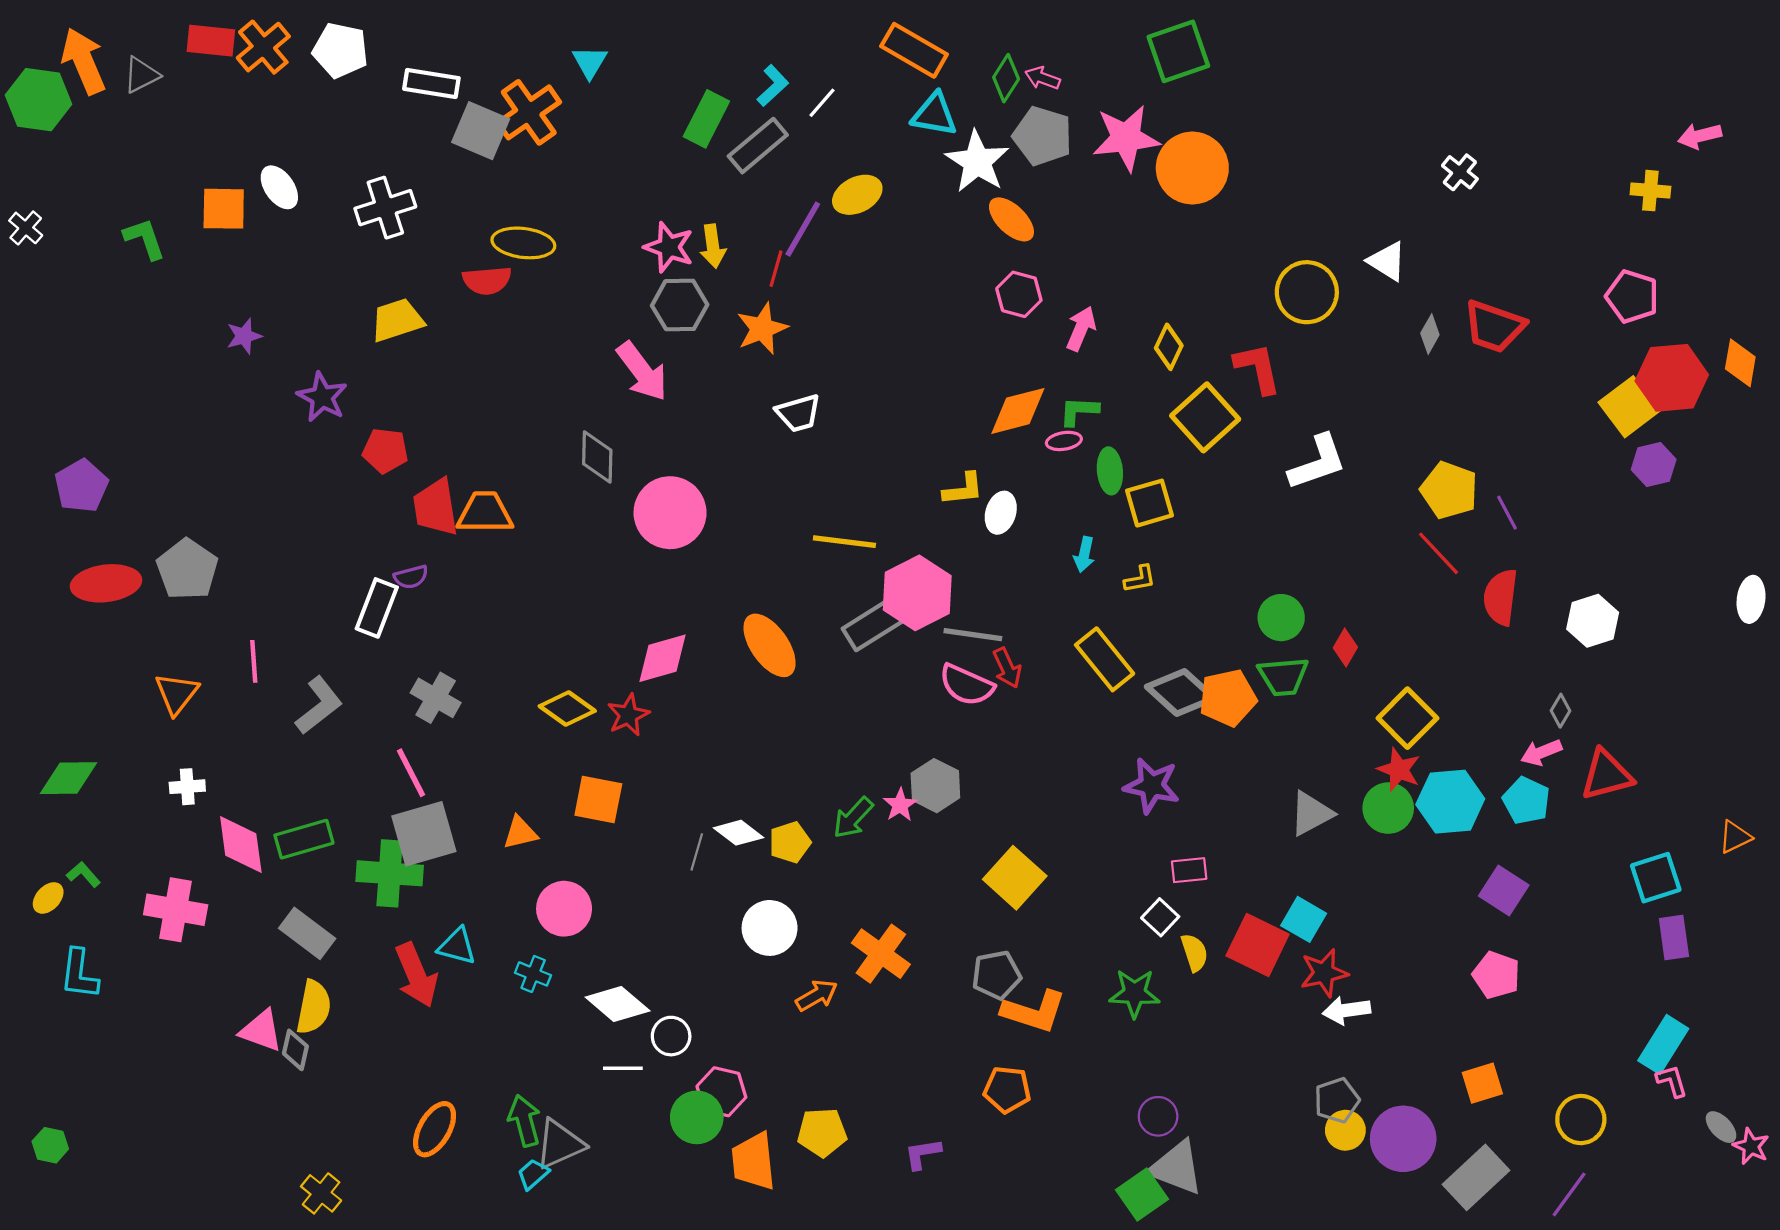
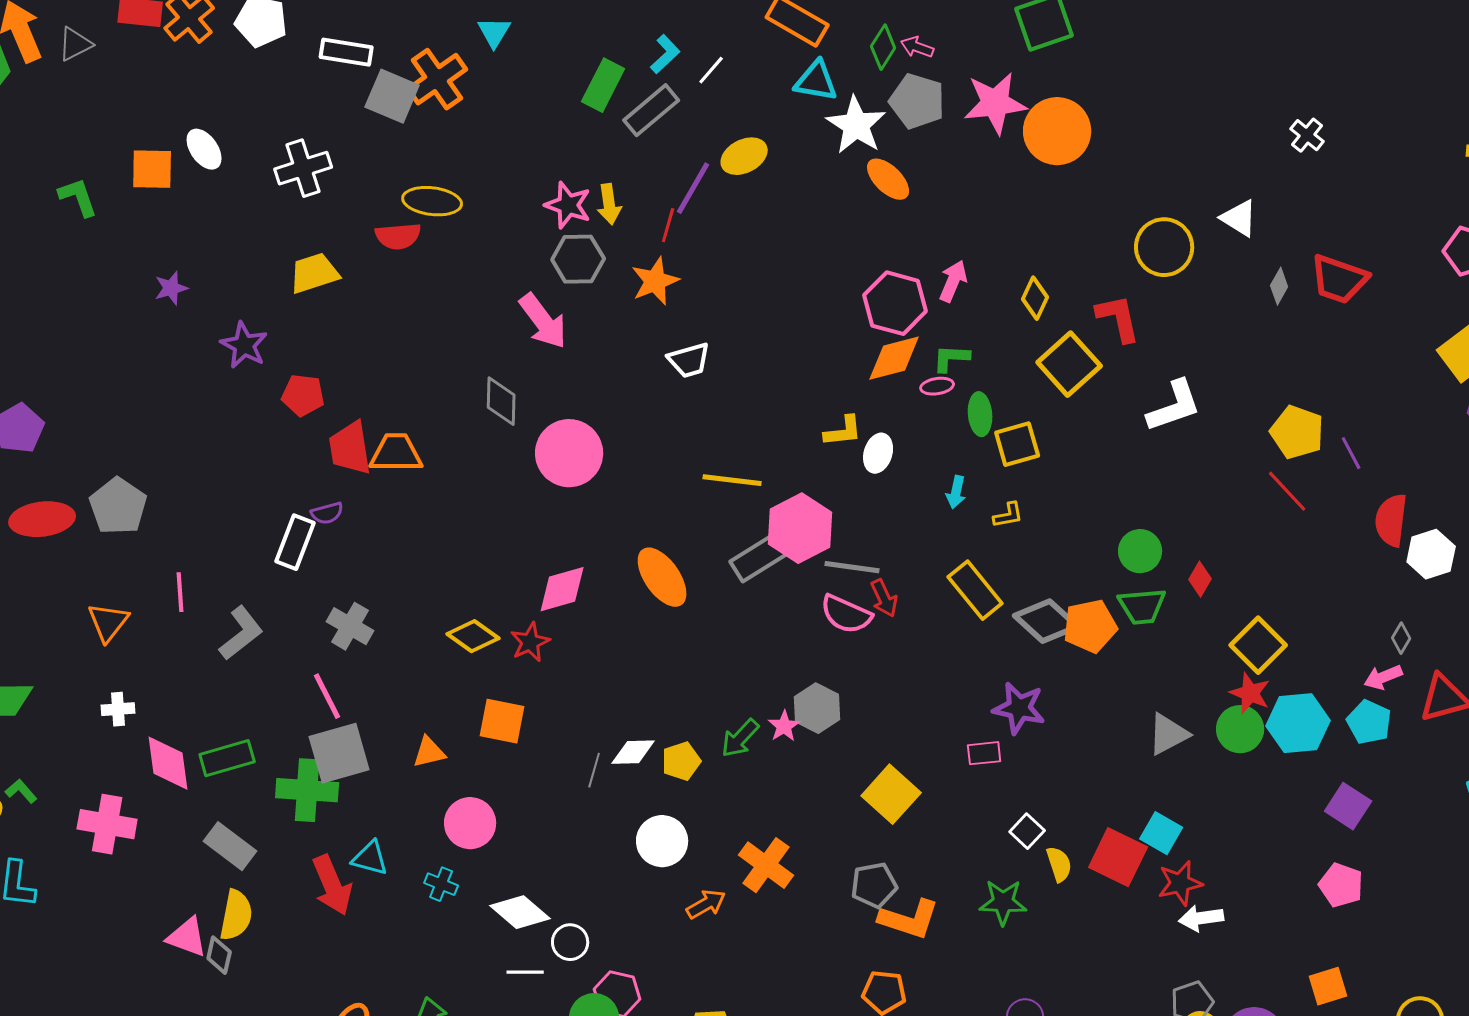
pink hexagon: (1019, 294) -> (895, 303), moved, size x1.5
red semicircle: (1501, 597) -> (1391, 520), moved
white diamond: (739, 833) -> (633, 752), turned -39
pink rectangle: (1189, 870) -> (984, 753), moved

